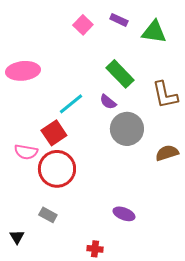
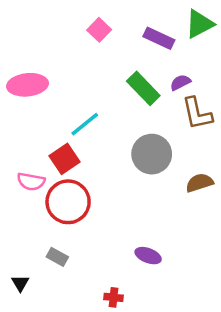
purple rectangle: (119, 20) -> (159, 38), moved, size x1.4
green triangle: (154, 32) -> (199, 24), moved, turned -36
purple semicircle: (108, 102) -> (180, 82), moved, turned 114

